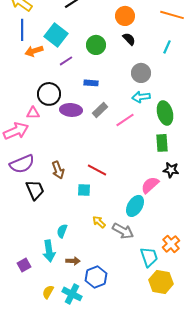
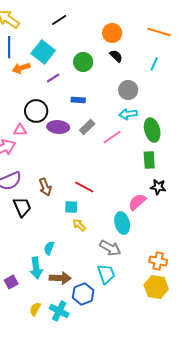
cyan ellipse: (135, 206) -> (122, 223), turned -45
yellow arrow: (99, 222) -> (79, 225), moved
orange cross: (171, 244) -> (158, 261), turned -36
cyan trapezoid: (149, 257) -> (106, 274), moved
brown arrow: (73, 261) -> (60, 278), size x1.5
yellow hexagon: (161, 282) -> (156, 287), moved

